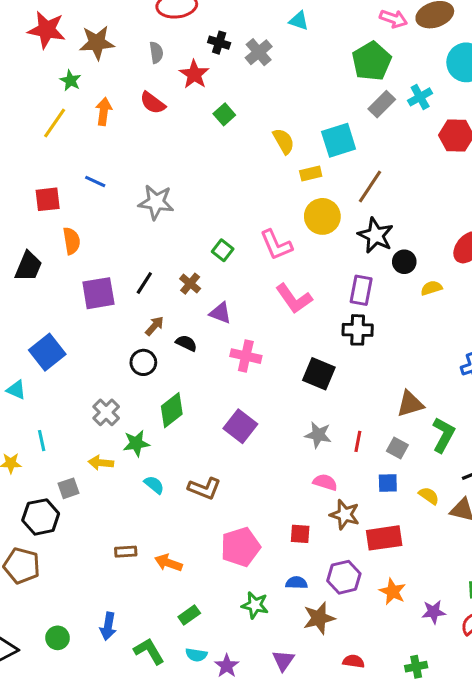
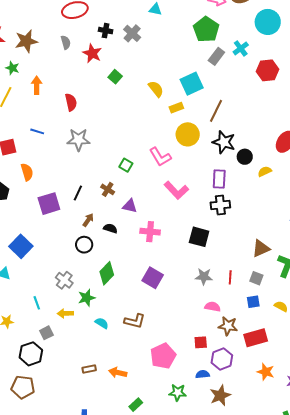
red semicircle: (153, 103) -> (71, 102), moved, turned -132
cyan line: (42, 441) -> (37, 303), moved
purple hexagon: (344, 577) -> (222, 359), moved

